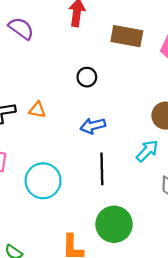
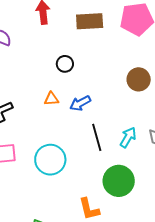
orange triangle: (37, 110) -> (51, 99), moved
cyan arrow: (147, 151) -> (128, 137), moved

